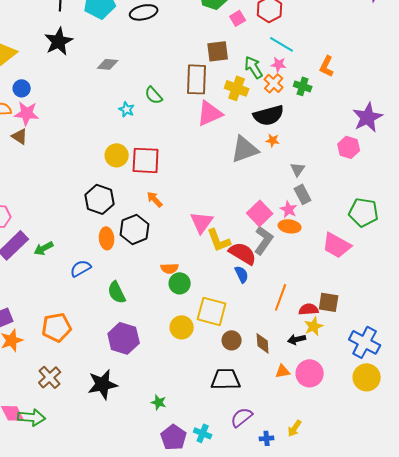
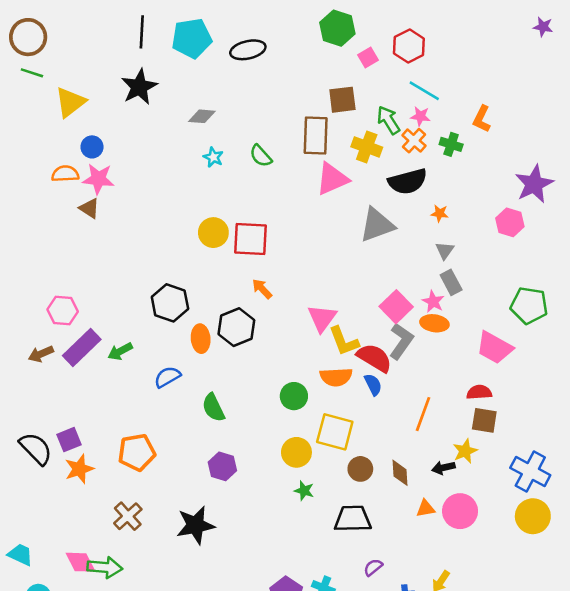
cyan star: (127, 109) -> (213, 157), moved
orange star: (273, 140) -> (440, 213), moved
black hexagon: (100, 199) -> (170, 303), moved
orange semicircle: (170, 268) -> (336, 377), moved, size x1.4
red semicircle: (309, 309) -> (479, 392), moved
purple hexagon: (124, 338) -> (222, 466), size x0.7
green star: (159, 402) -> (304, 491), moved
purple semicircle: (242, 417) -> (373, 567), size x0.7

